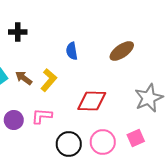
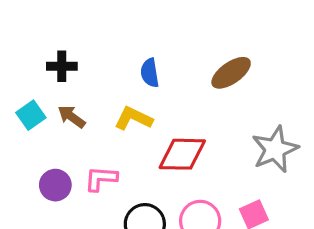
black cross: (18, 32) -> (62, 66), moved
yellow L-shape: (49, 80) -> (133, 118), moved, turned -105

